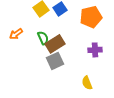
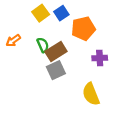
orange pentagon: (91, 17) -> (83, 28), moved
yellow semicircle: (87, 83) -> (91, 94), size x1.5

